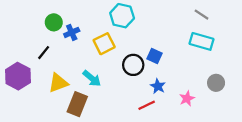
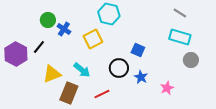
blue cross: (72, 32) -> (64, 29), turned -32
black circle: (133, 65) -> (119, 68), moved
purple hexagon: (18, 76) -> (16, 54), moved
gray circle: (216, 83) -> (191, 60), moved
red line: (147, 105) -> (102, 94), moved

